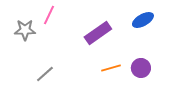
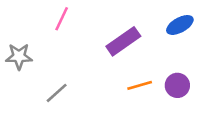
gray star: (25, 30) -> (19, 56), moved

